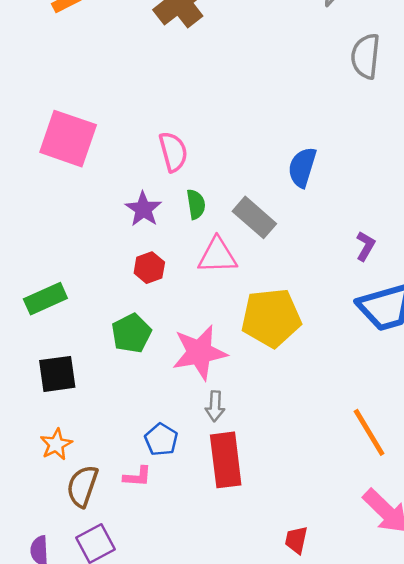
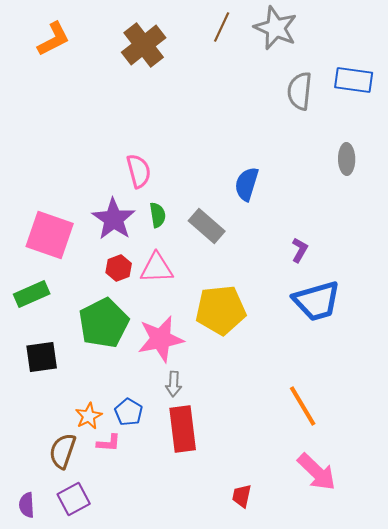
pink square: (68, 139) -> (50, 235), moved
purple star: (143, 209) -> (114, 219), size x1.4
pink triangle: (217, 256) -> (157, 268), moved
green pentagon: (131, 333) -> (104, 323), size x1.5
orange star: (56, 444) -> (89, 416), moved

